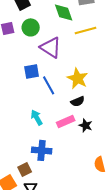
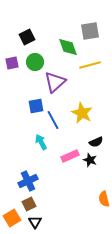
purple triangle: (51, 47) -> (55, 82), turned 45
black semicircle: (78, 101) -> (96, 142), moved
cyan arrow: (37, 117) -> (41, 142), moved
blue cross: (42, 150) -> (28, 181), moved, turned -30

